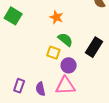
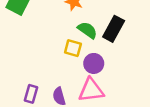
black rectangle: (94, 47) -> (114, 29), moved

